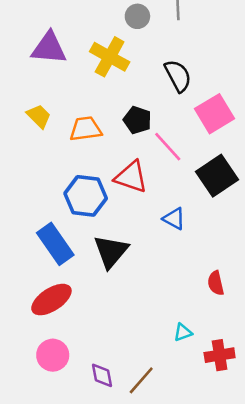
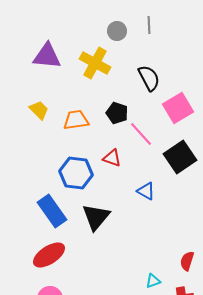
red triangle: (131, 177) -> (112, 158), size x0.7
red semicircle: (216, 283) -> (187, 261), moved, turned 30

